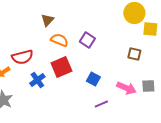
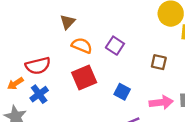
brown square: (134, 54) -> (159, 62), moved
blue cross: (37, 80) -> (39, 94), moved
pink arrow: (126, 88) -> (161, 102), turned -30

